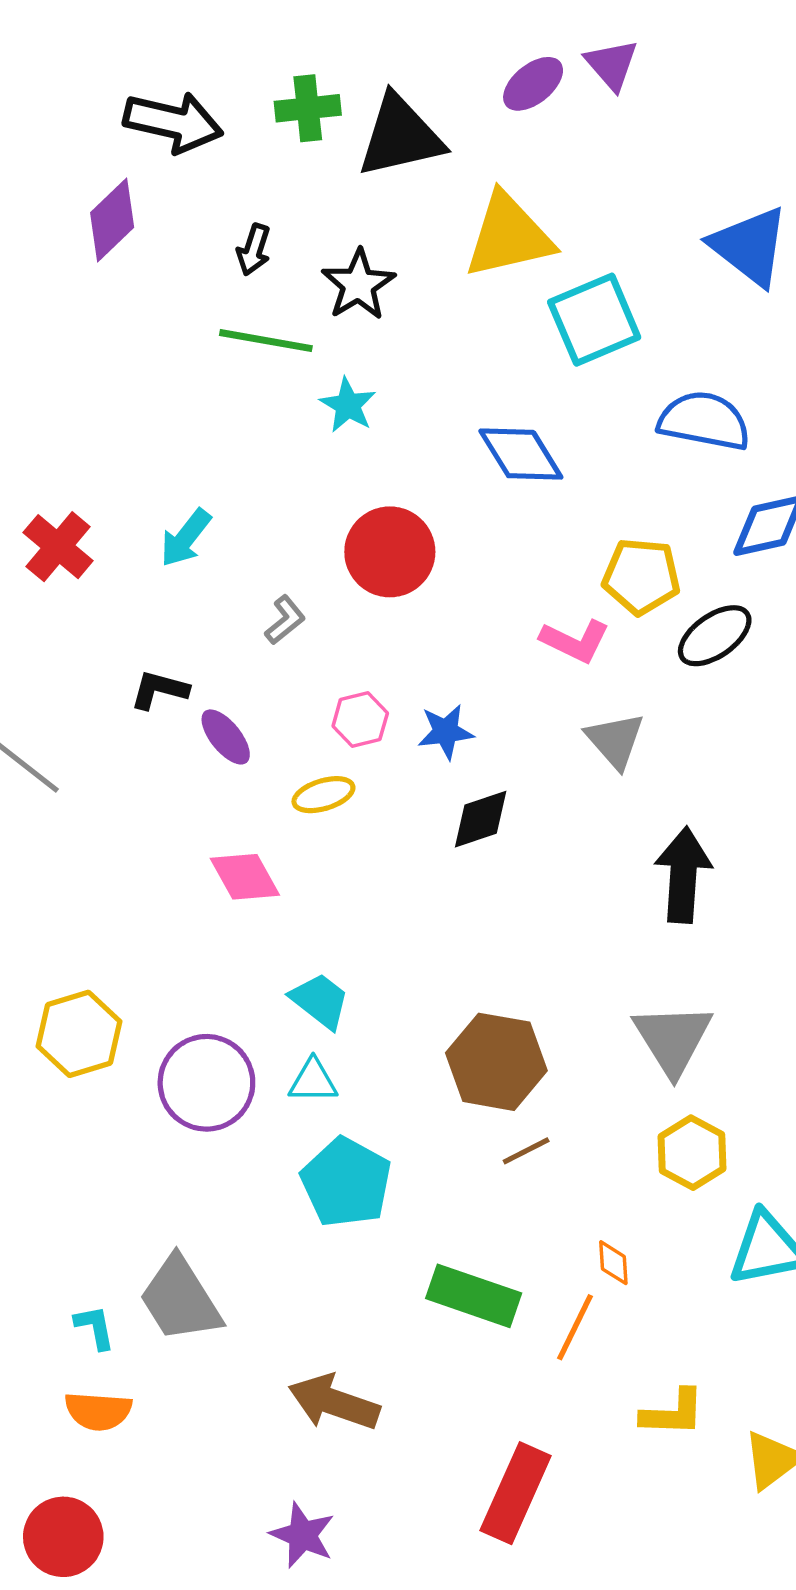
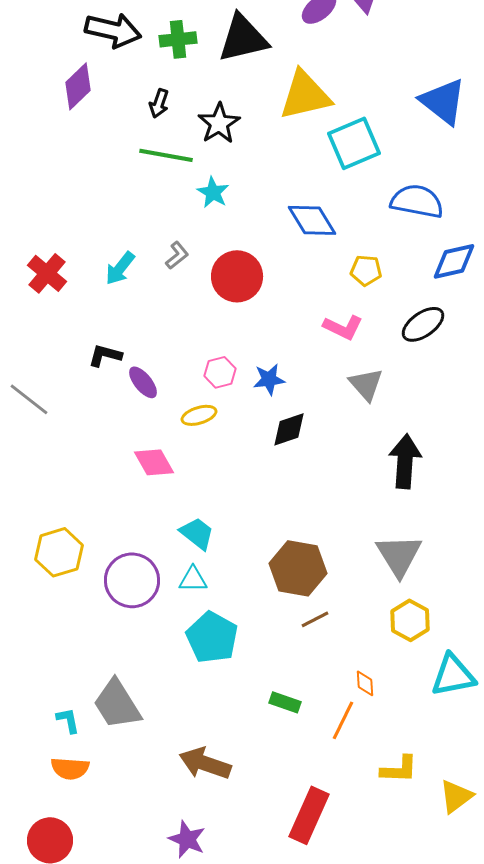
green cross: (308, 108) -> (178, 39), moved
yellow pentagon: (641, 576) -> (366, 270), moved, size x0.7
gray L-shape: (285, 620) -> (177, 255), moved
green rectangle: (474, 1296) -> (285, 702), size x0.6

